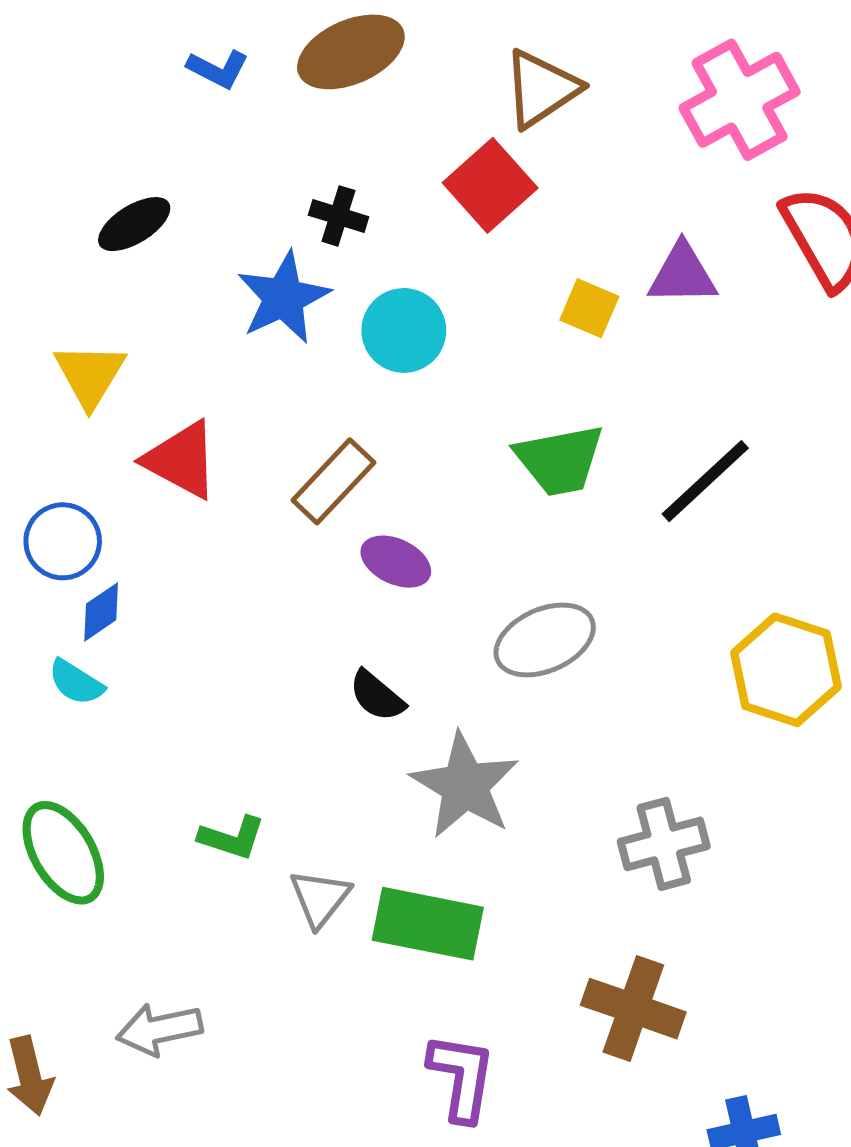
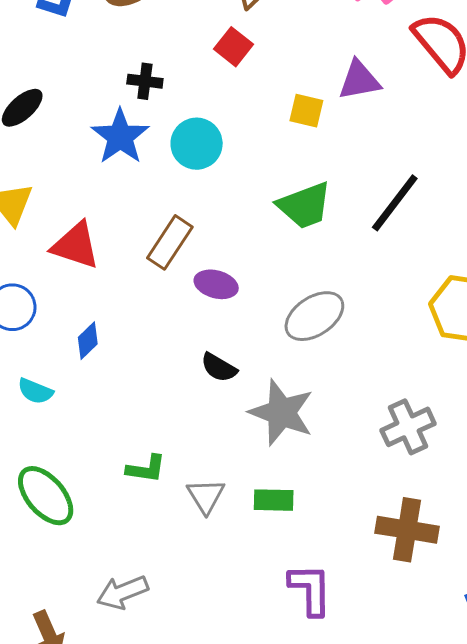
red square: (490, 185) -> (233, 47), size x0.7
blue diamond: (101, 612) -> (88, 341), moved
green rectangle: (428, 924) -> (274, 500), size x0.6

